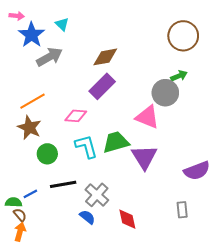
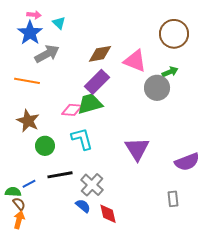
pink arrow: (17, 16) -> (34, 15), moved
orange line: (33, 101) -> (27, 81), moved, turned 40
pink triangle: (147, 117) -> (135, 61), moved
green trapezoid: (116, 142) -> (90, 104), moved
red diamond: (127, 219) -> (108, 214), moved

